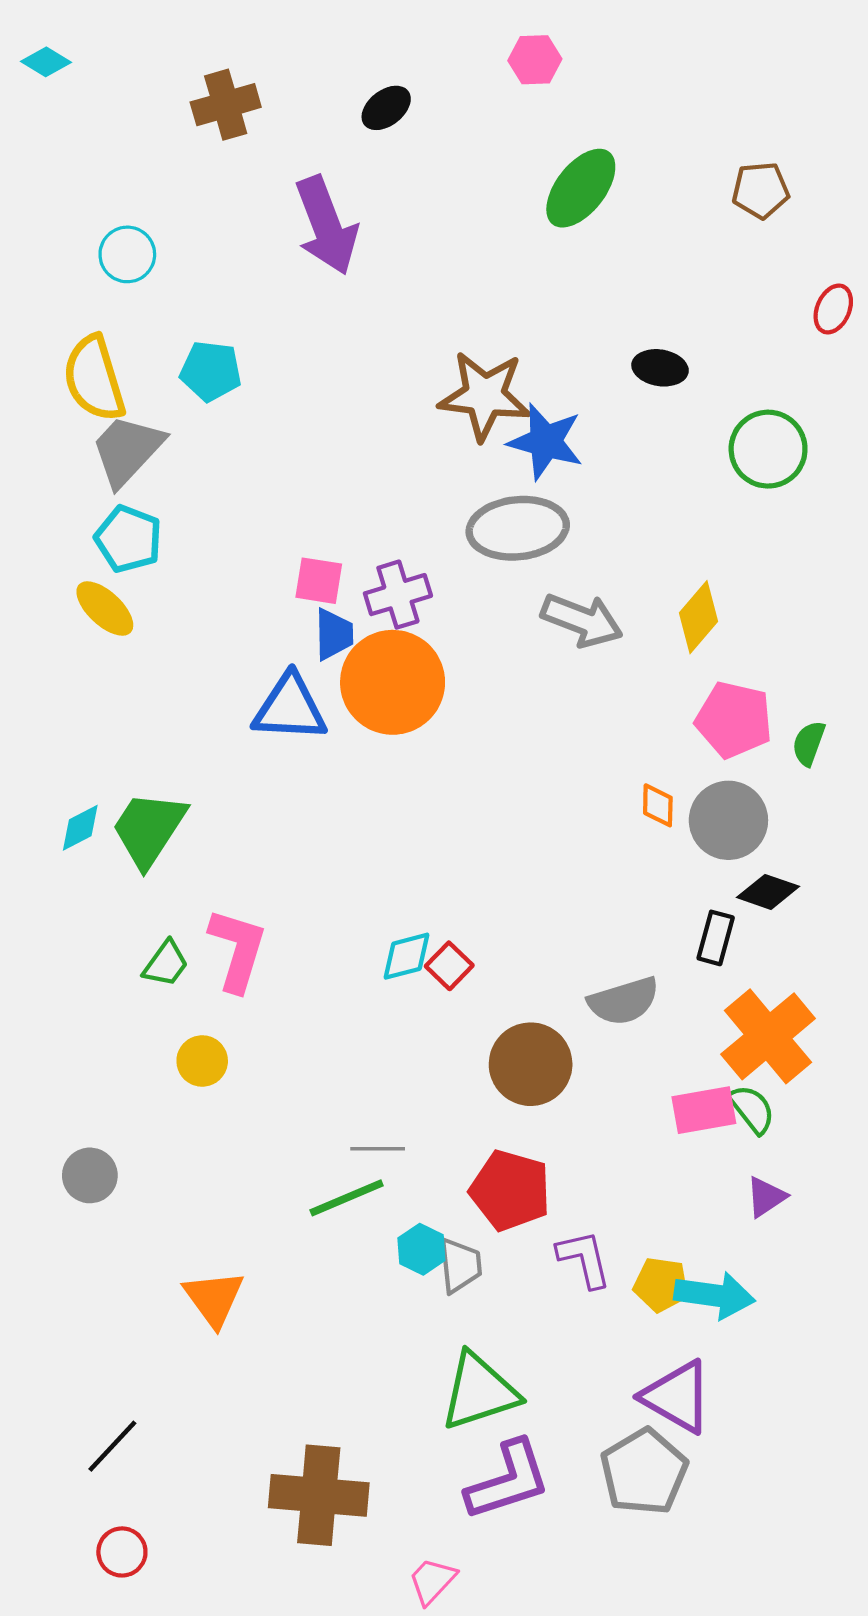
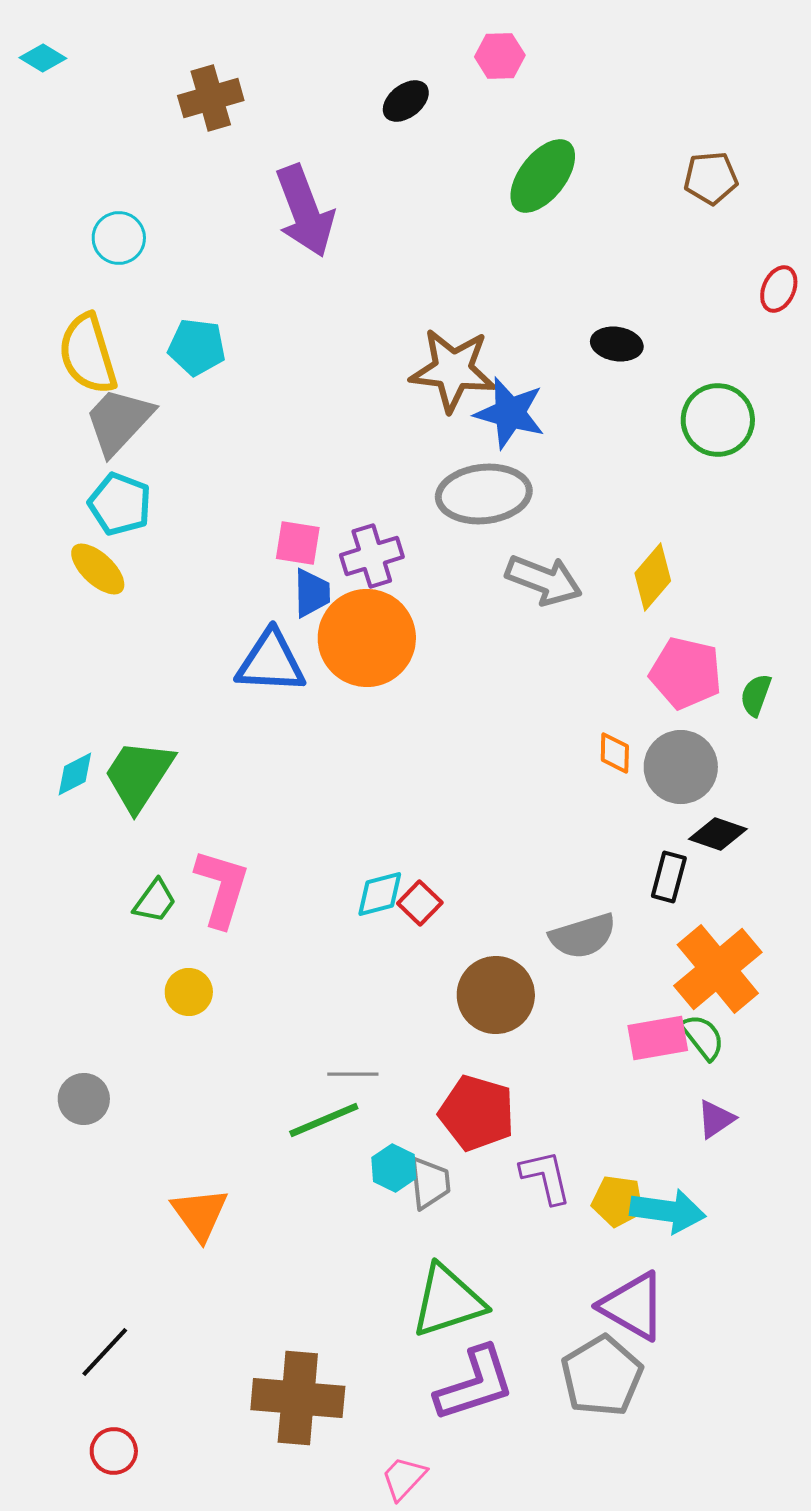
black ellipse: (386, 108) -> (406, 101), moved

